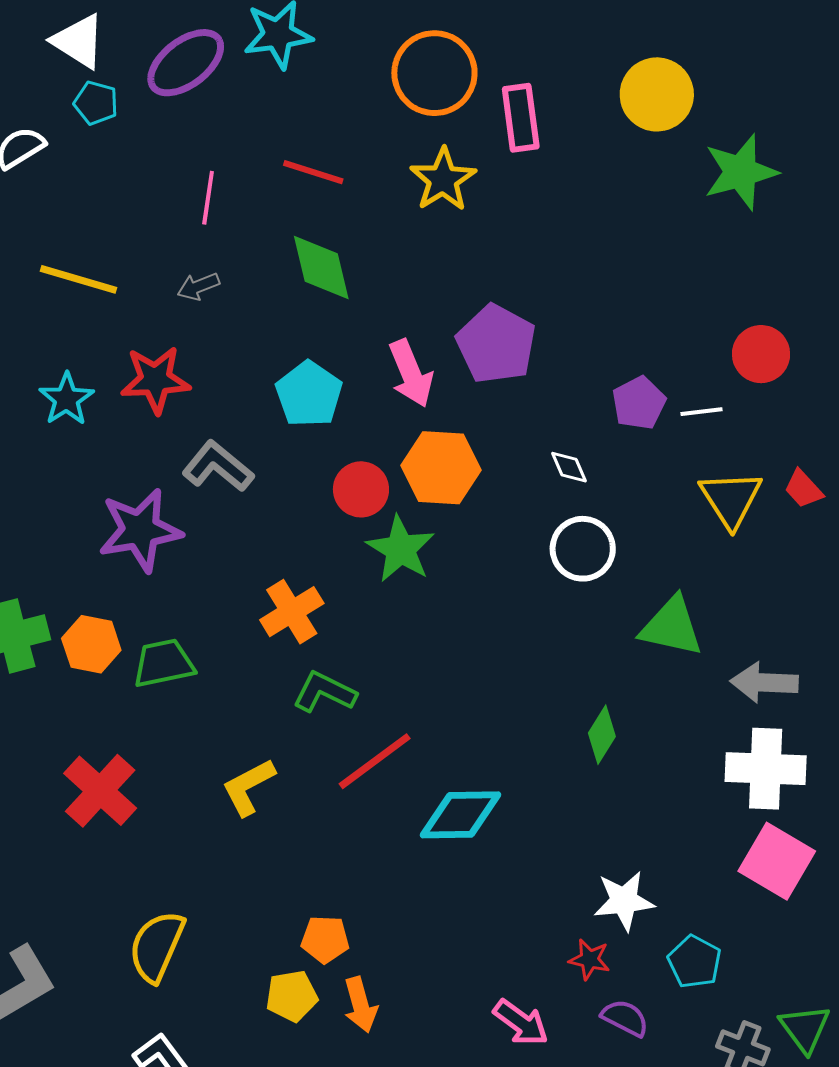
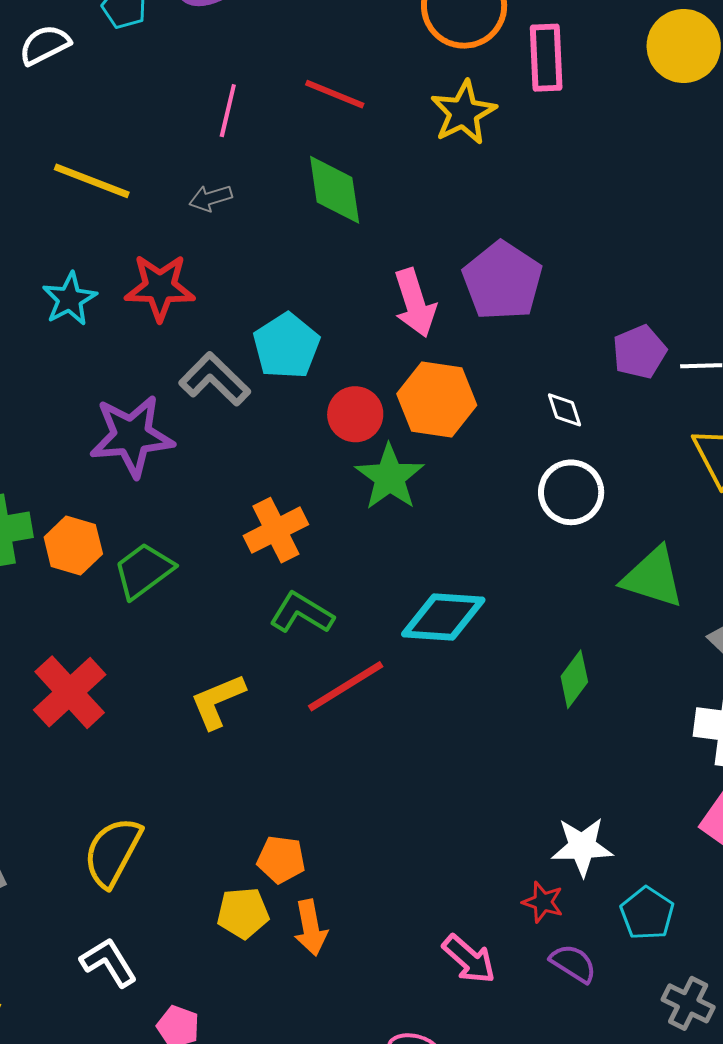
cyan pentagon: (309, 394) -> (286, 346), moved
green trapezoid: (164, 663) -> (144, 571), turned -30
cyan diamond: (460, 815) -> (443, 617), moved

